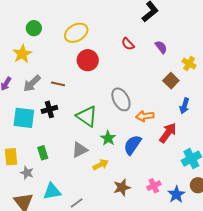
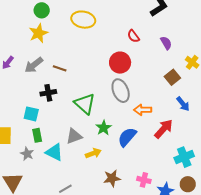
yellow ellipse: (76, 33) -> (83, 20), turned 35
yellow star: (22, 54) -> (38, 33), moved
red circle: (88, 60) -> (120, 63), moved
blue arrow: (184, 106) -> (183, 104), turned -63
cyan square: (24, 118) -> (31, 114), moved, size x0.7
gray star: (27, 173) -> (27, 154), moved
pink cross: (154, 186) -> (144, 180), turned 32
cyan triangle: (52, 191) -> (54, 152), moved, turned 30

